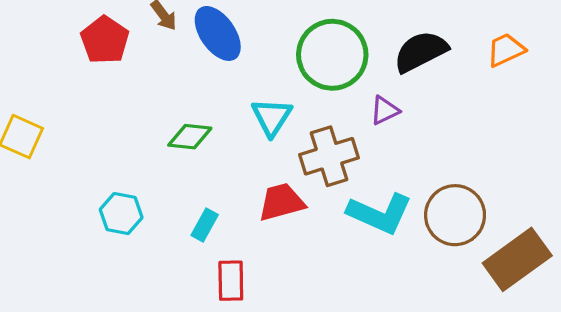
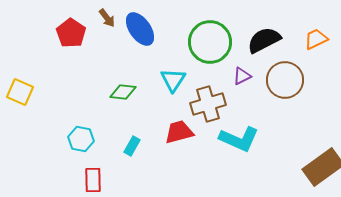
brown circle: (455, 215) -> (285, 80), moved
red rectangle: (231, 281) -> (93, 180), moved

